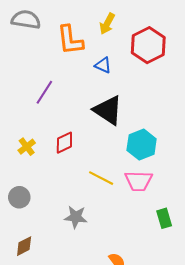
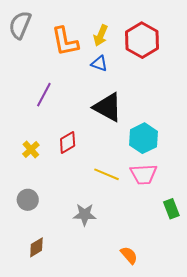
gray semicircle: (26, 20) -> (20, 25), turned -72
yellow arrow: (107, 24) -> (101, 35), moved

